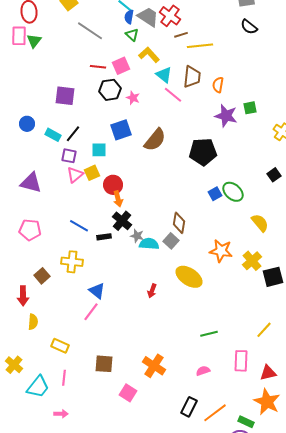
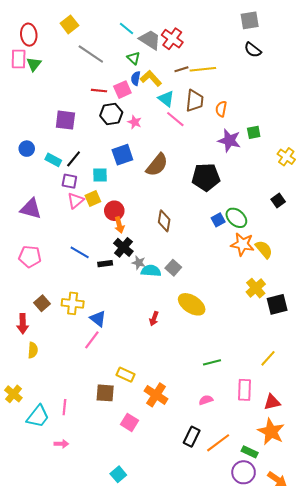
blue semicircle: (129, 17) -> (136, 78), moved
brown line: (181, 35) -> (181, 69), moved
brown diamond: (179, 223) -> (164, 221), moved
orange star: (221, 251) -> (243, 244), moved
yellow cross: (72, 262) -> (73, 303), moved
yellow rectangle: (60, 346) -> (125, 375), moved

